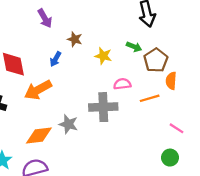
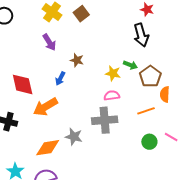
yellow star: (103, 56) -> (113, 73), moved
pink semicircle: (122, 84) -> (112, 96), moved
green circle: (170, 158) -> (149, 142), moved

